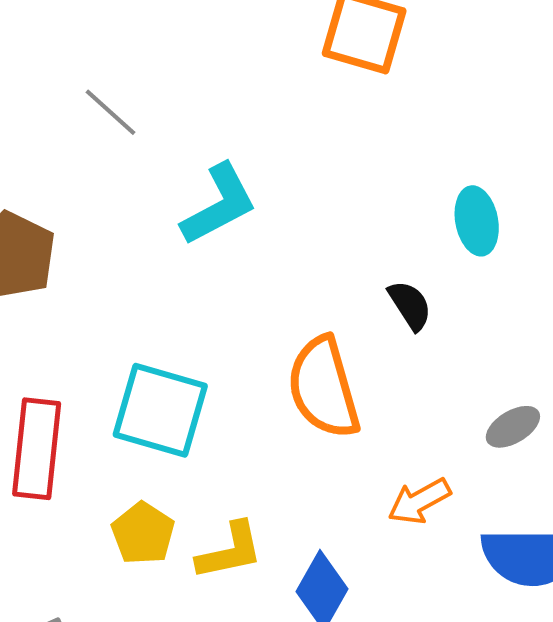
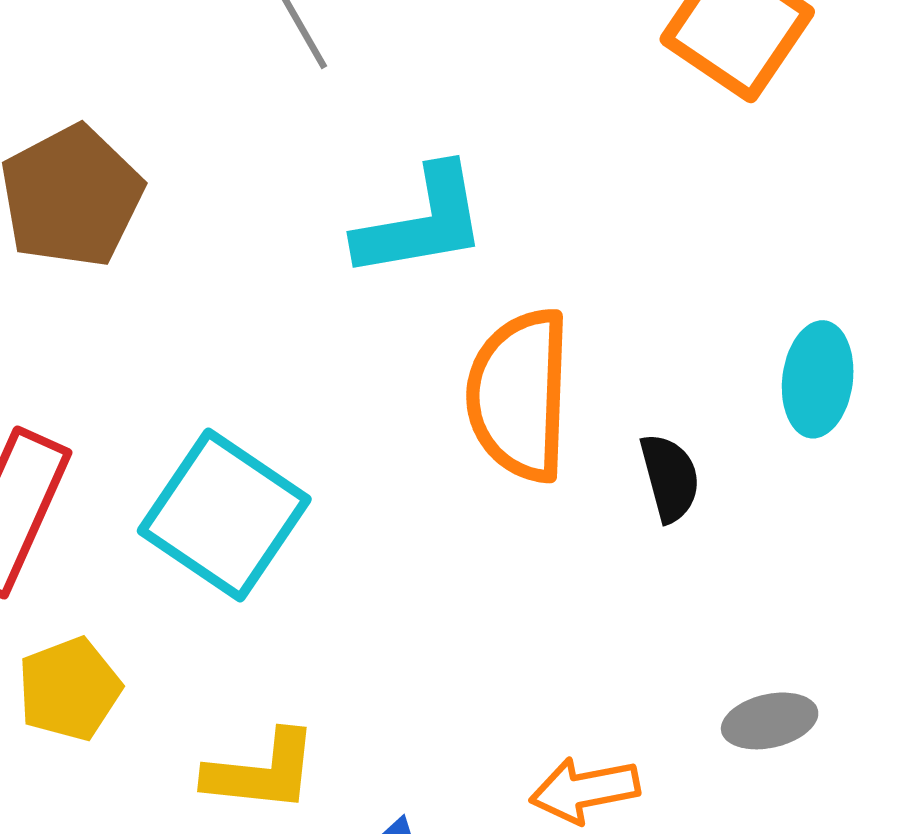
orange semicircle: (324, 388) -> (519, 395), moved
yellow pentagon: (143, 533) -> (69, 689), moved

